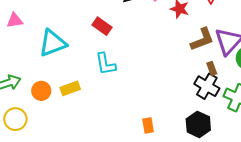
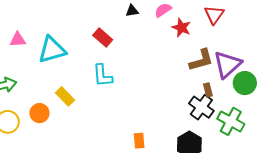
pink triangle: (15, 20) -> (18, 40), moved
yellow rectangle: (70, 88) -> (65, 96), turned 60
orange circle: (41, 91) -> (39, 113), moved

